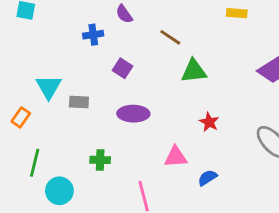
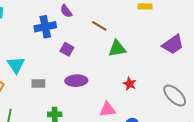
blue cross: (93, 35) -> (45, 27), size x1.5
gray rectangle: (79, 102) -> (38, 83), moved

